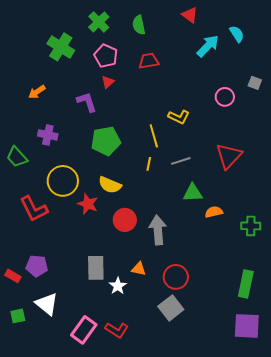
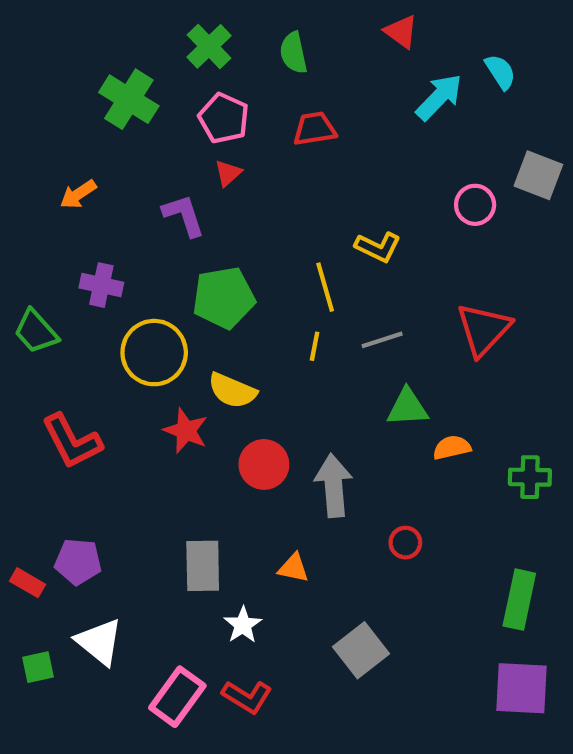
gray square: (255, 83) -> (538, 175), size x1.6
yellow circle: (63, 181) -> (154, 353), moved
red circle: (176, 277) -> (405, 543), moved, size x0.6
white star: (118, 286) -> (243, 625), moved

